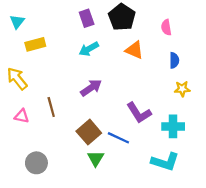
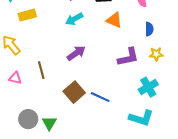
purple L-shape: (139, 113) -> (128, 57), moved, turned -70
cyan cross: (173, 126) -> (148, 87), turned -30
green triangle: (96, 158) -> (49, 123), moved

